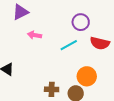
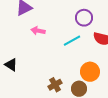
brown cross: (52, 89) -> (55, 85), turned -32

